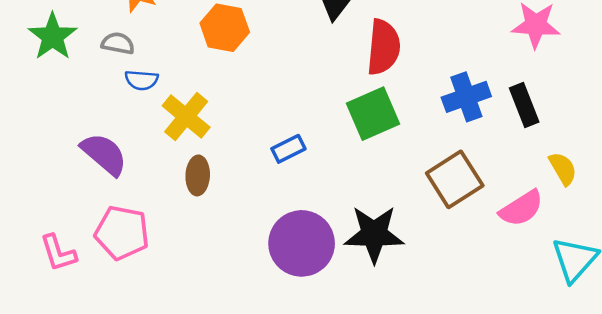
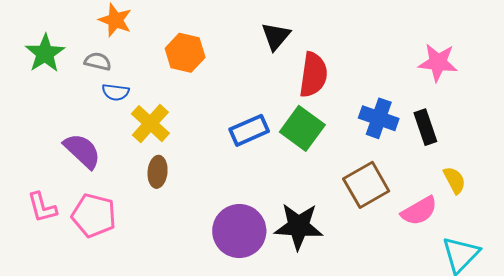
blue cross: (466, 97) -> (379, 118), turned 36
green square: (373, 114) -> (302, 128), turned -33
blue rectangle: (288, 149) -> (249, 130), moved, size x1.4
pink L-shape: (58, 253) -> (42, 207), moved

